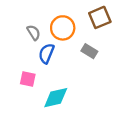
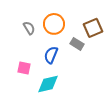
brown square: (100, 17) -> (93, 28), moved
blue semicircle: (46, 53) -> (51, 55), moved

